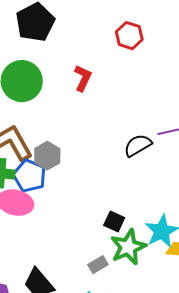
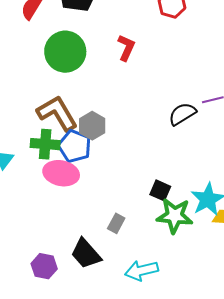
green star: (128, 247) -> (175, 216), turned 30
gray rectangle: (98, 265) -> (116, 223), moved, turned -30

